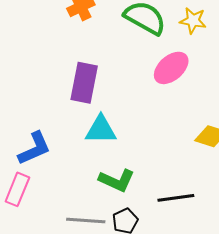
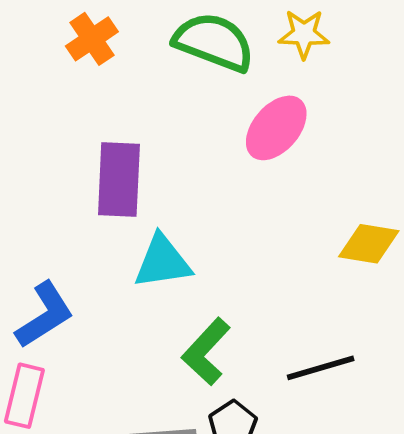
green L-shape: (117, 180) -> (206, 352), turned 117

